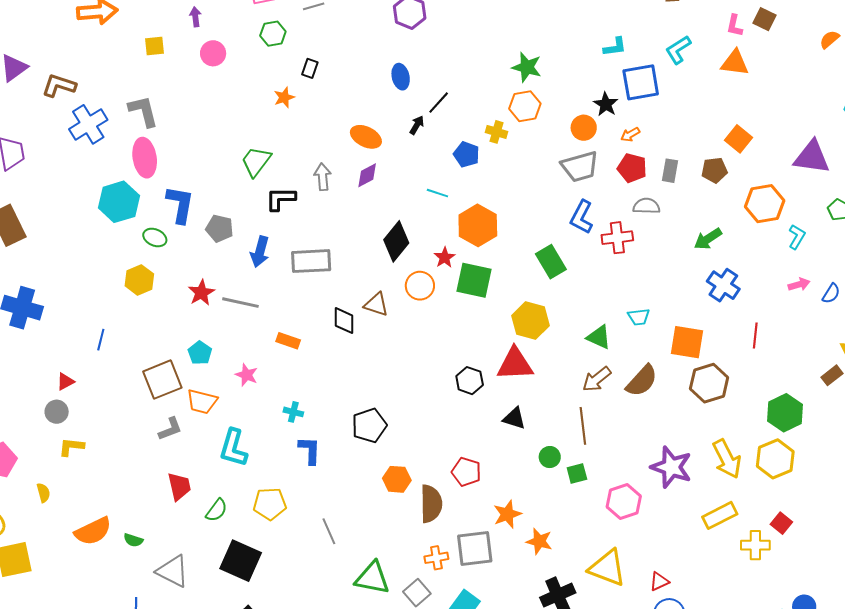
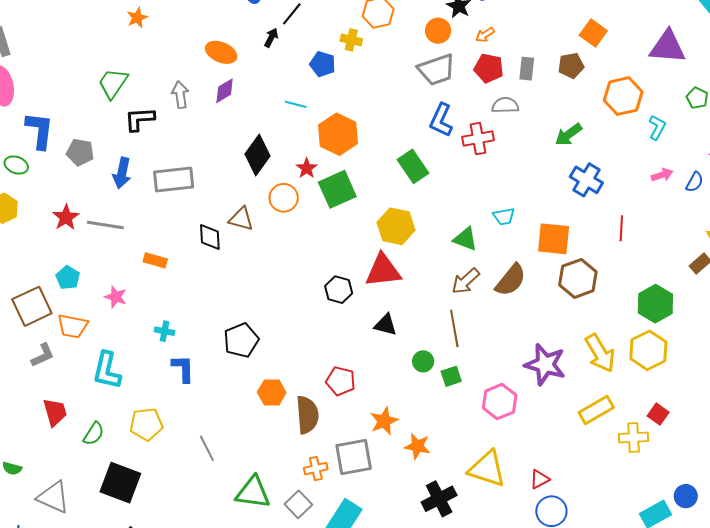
green square: (474, 280) -> (337, 189), turned -33

